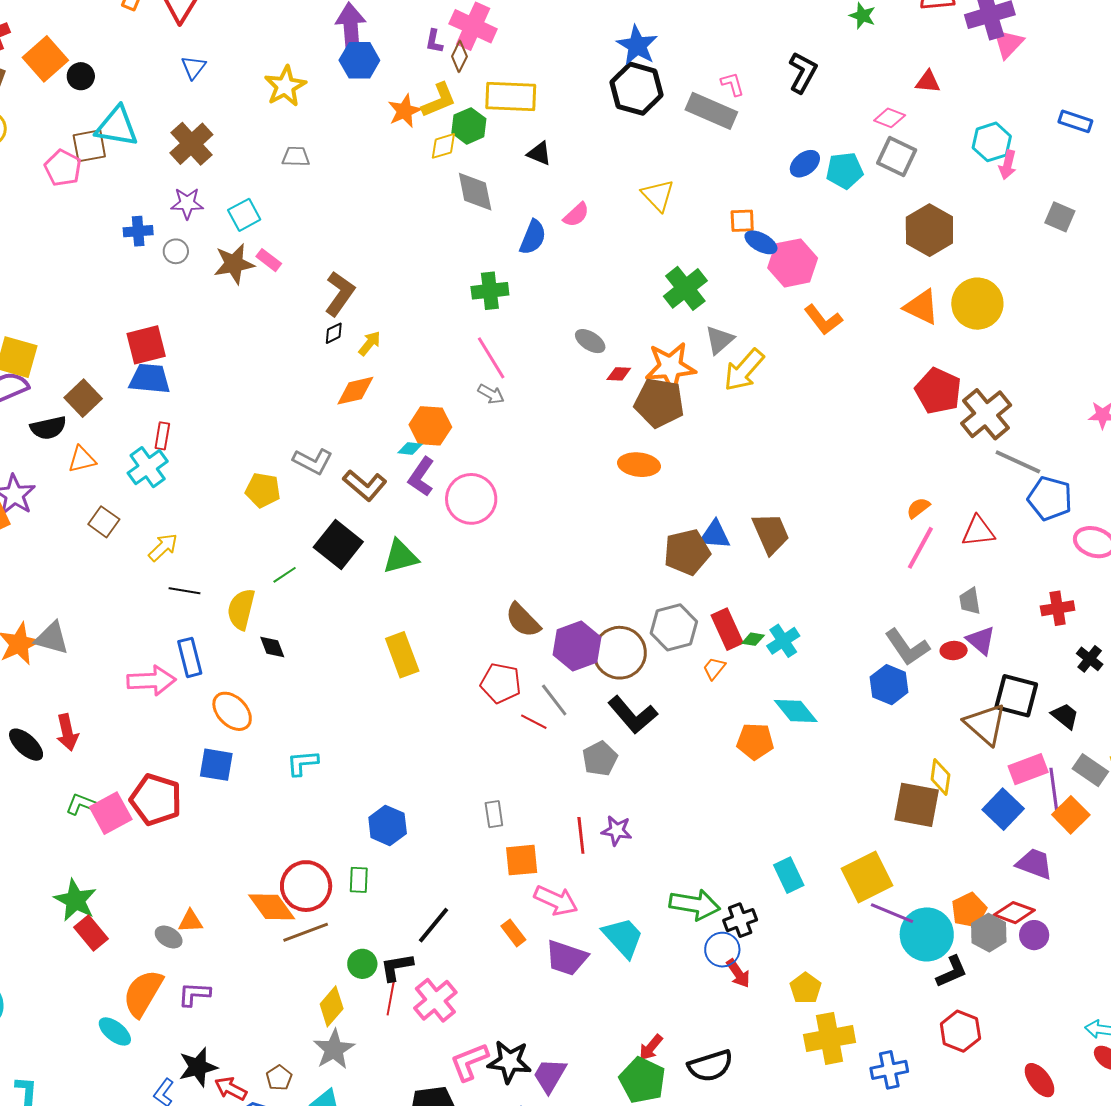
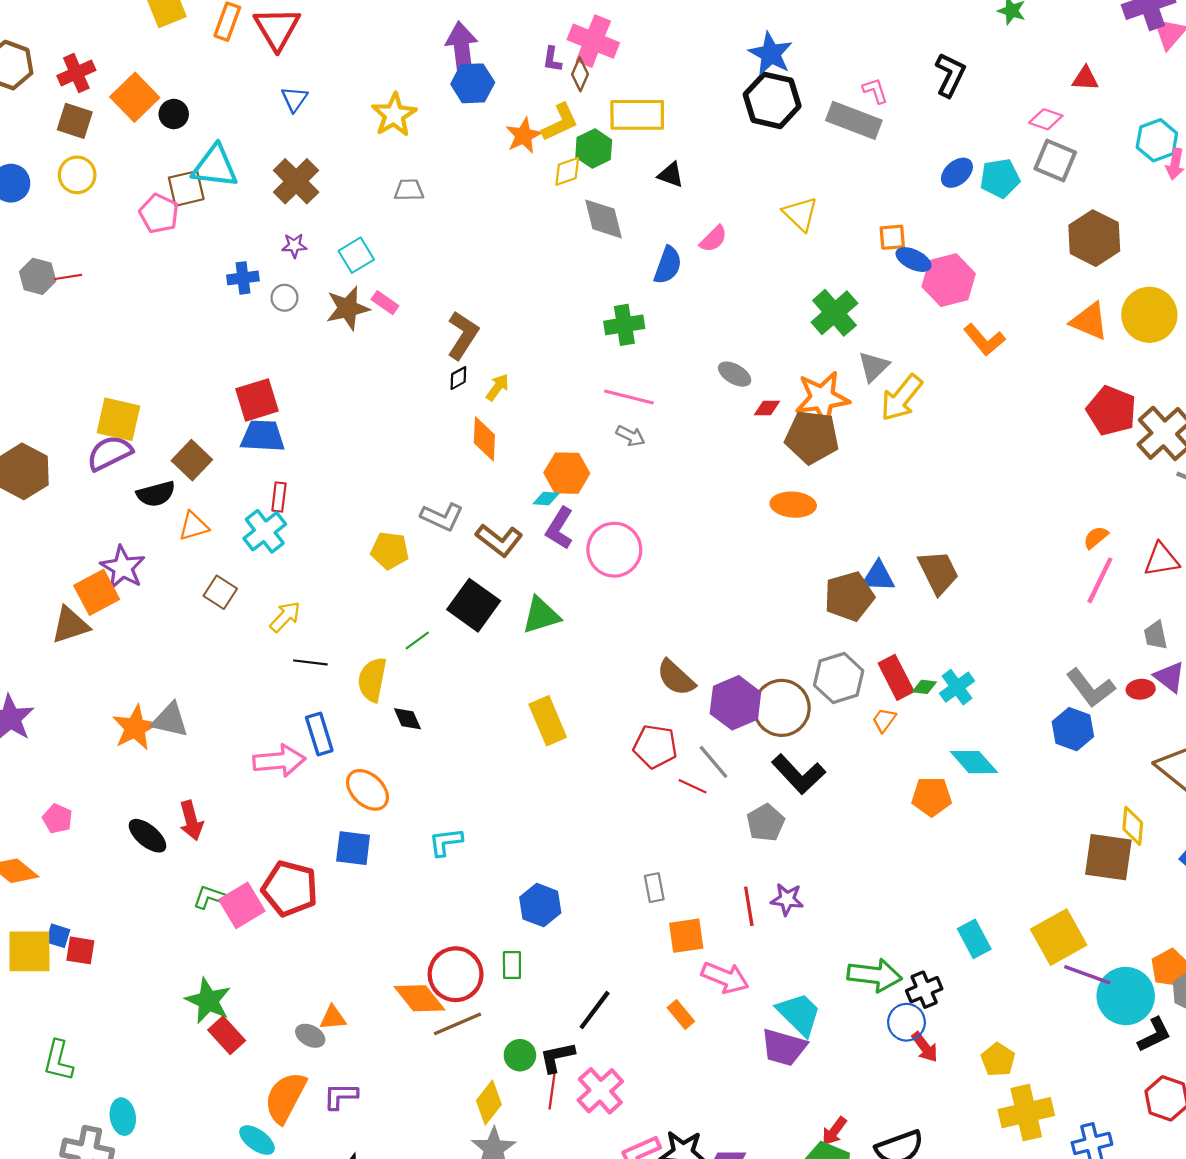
purple star: (187, 203) -> (294, 246), size x0.7
pink line: (491, 358) -> (629, 397), turned -42
orange diamond: (355, 391) -> (484, 439), turned -72
purple trapezoid: (566, 958) -> (784, 1047), moved

